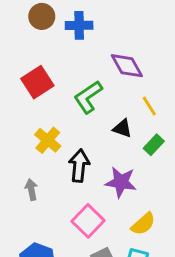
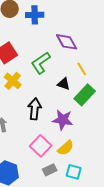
yellow cross: (48, 140) -> (13, 81), moved
green rectangle: (154, 145) -> (85, 95), size x1.5
yellow semicircle: (143, 224) -> (66, 148), moved

